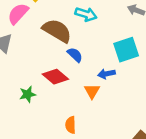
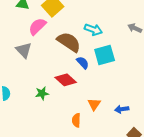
cyan square: (126, 50) -> (105, 55), moved
blue arrow: (106, 74) -> (122, 109), moved
orange triangle: (92, 91) -> (94, 104), moved

